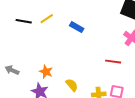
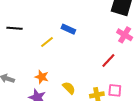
yellow line: (47, 19) -> (47, 42), moved
red line: (113, 62) -> (108, 60), turned -49

